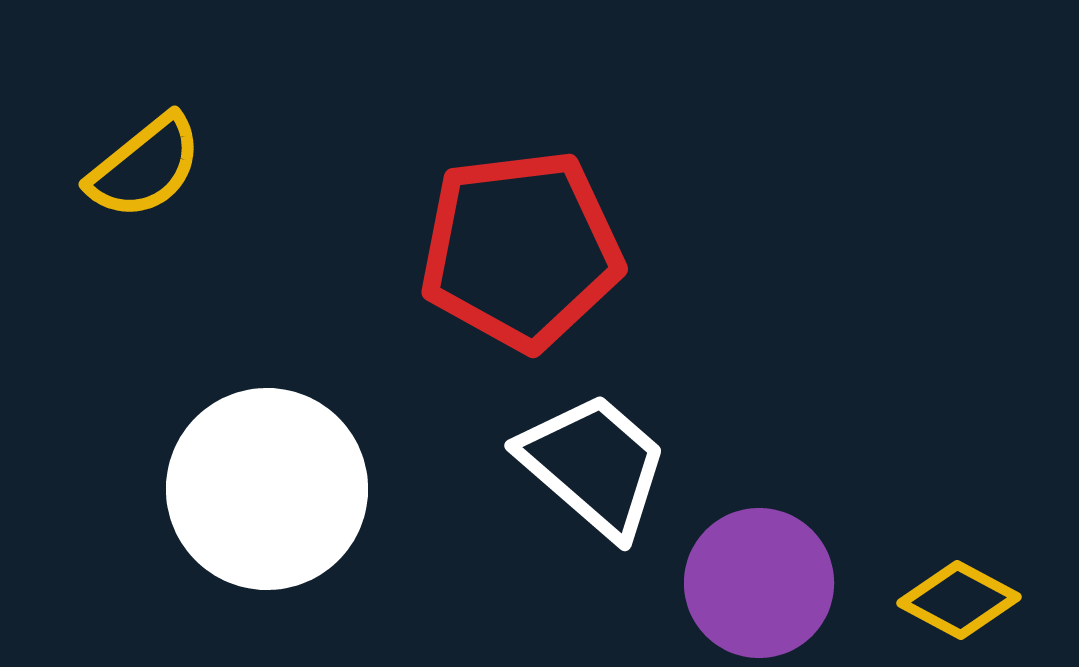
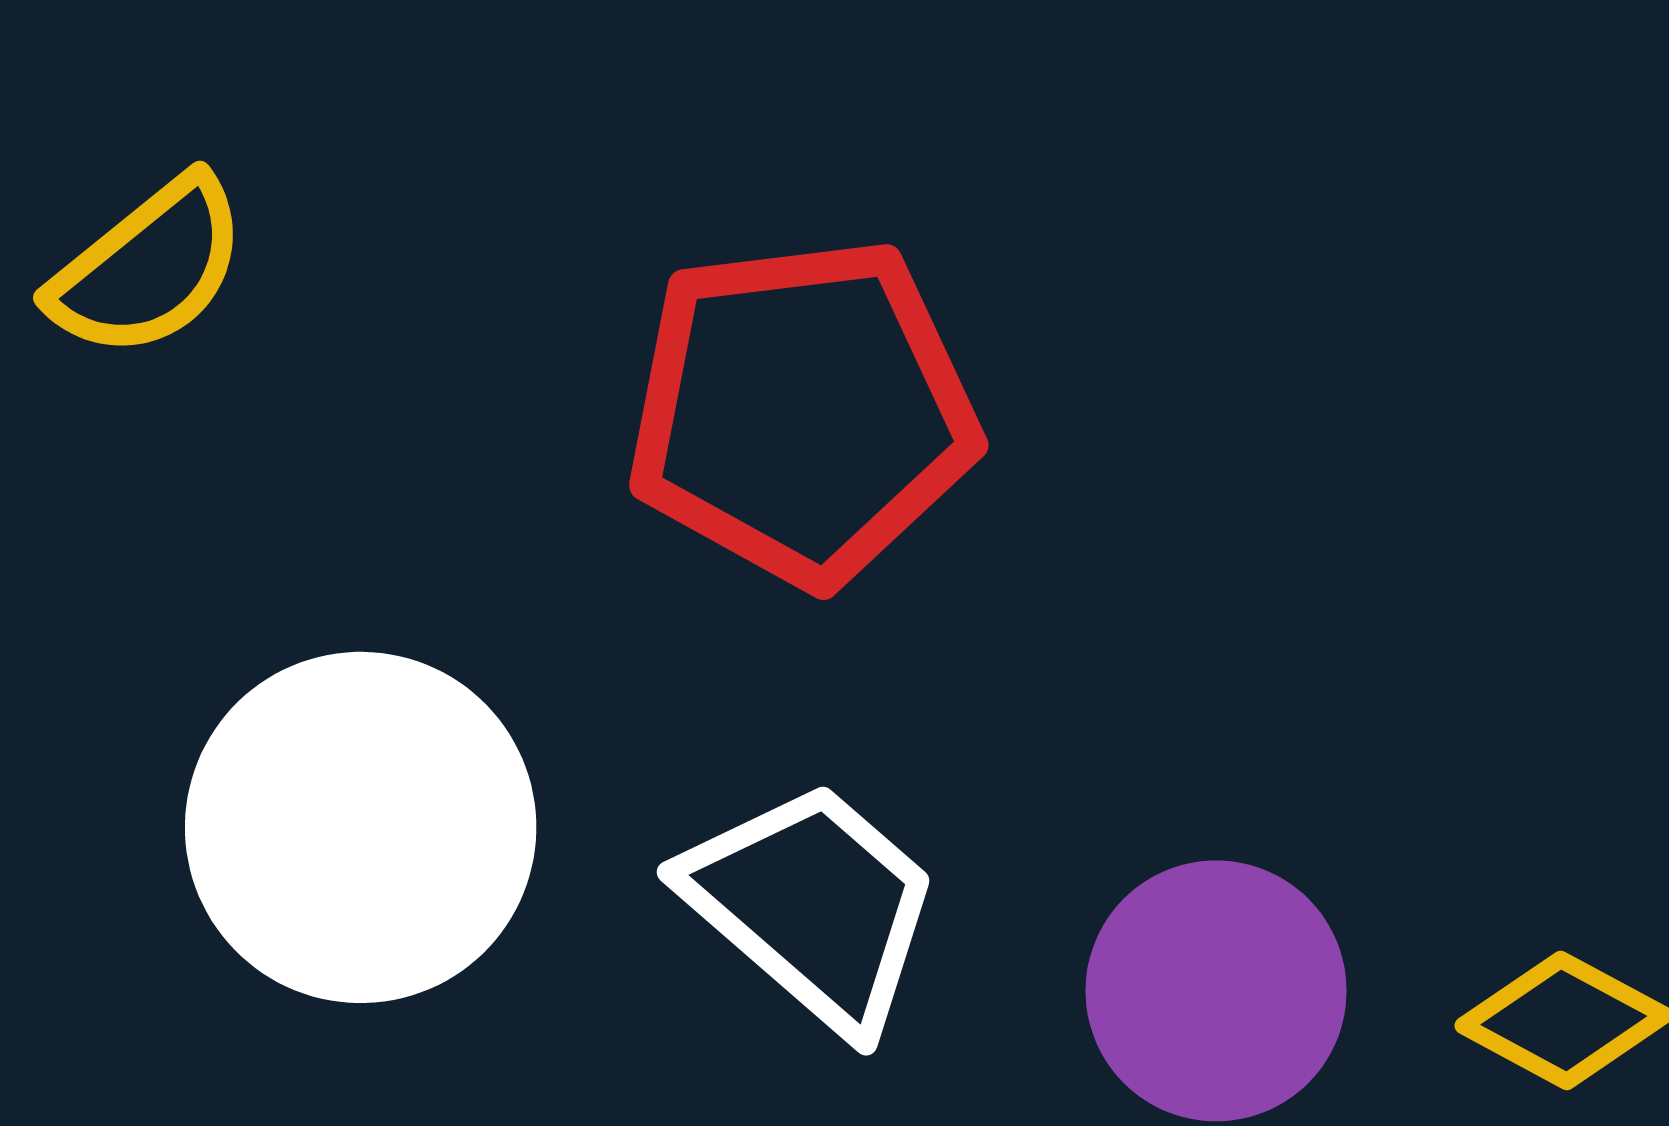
white trapezoid: (594, 465) -> (813, 906), moved

